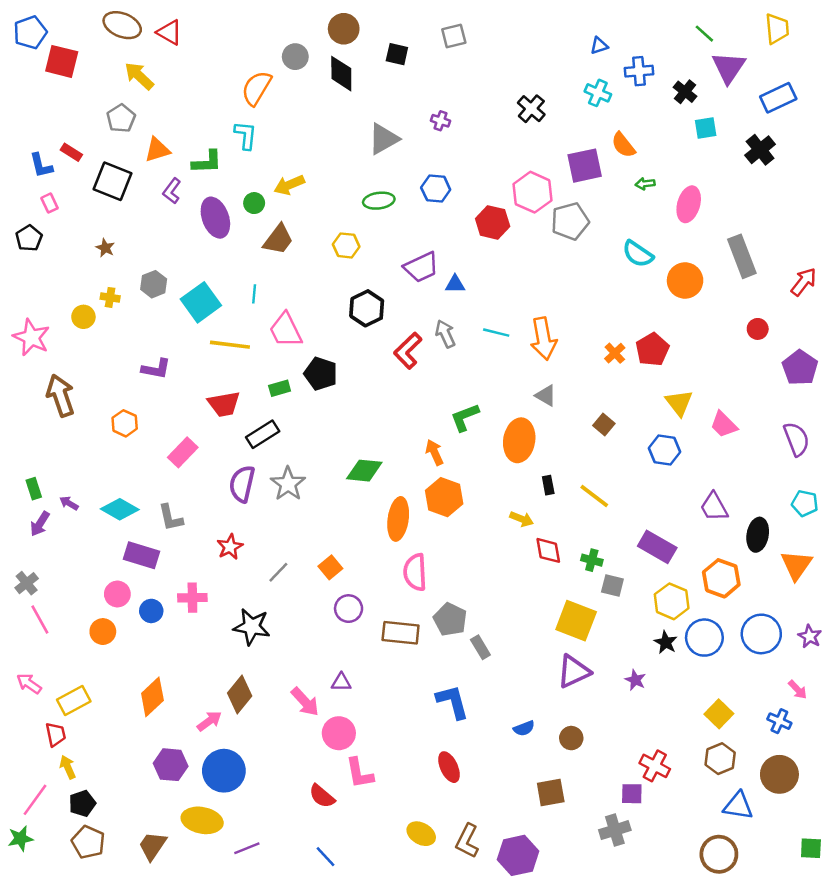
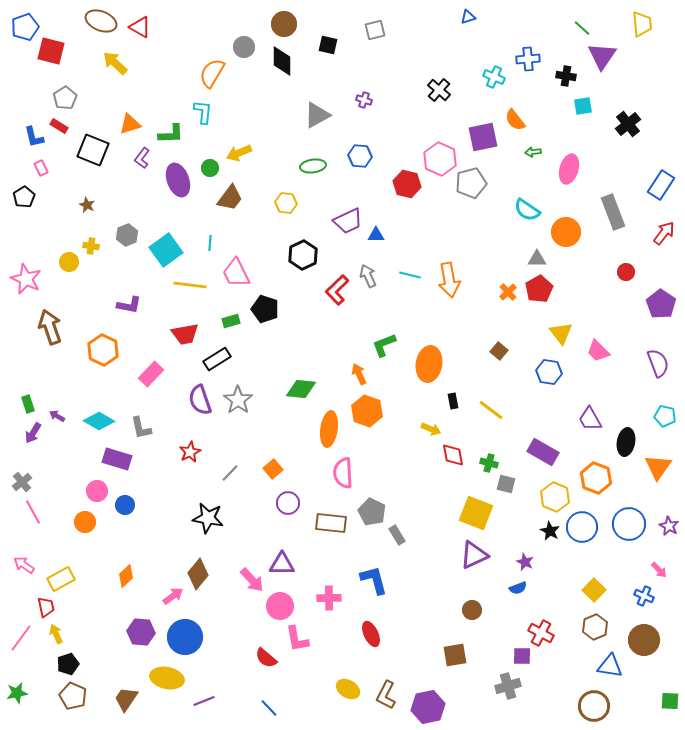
blue triangle: (599, 46) -> (468, 17), moved
black cross: (685, 92) -> (566, 76), turned -30
blue rectangle: (778, 98) -> (661, 185), moved, turned -32
gray pentagon: (121, 118) -> (65, 98), moved
gray triangle: (546, 396) -> (537, 259), moved, turned -30
orange hexagon: (125, 423) -> (103, 350), size x1.4
purple semicircle: (242, 484) -> (200, 400), turned -32
pink cross: (192, 598) -> (329, 598), moved
purple triangle: (341, 682) -> (282, 564), size x1.5
orange diamond: (152, 697) -> (126, 576), size x0.7
blue semicircle: (524, 728) -> (518, 588), moved
pink line: (35, 800) -> (21, 638), moved

